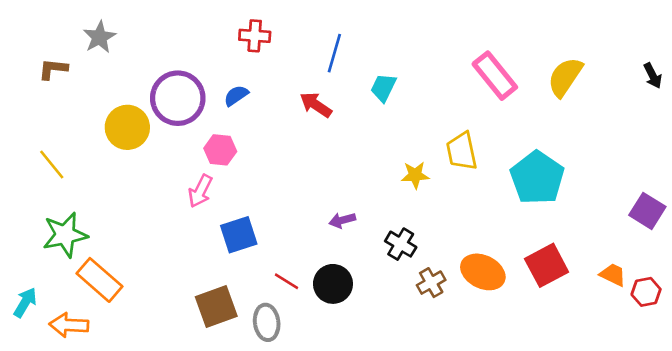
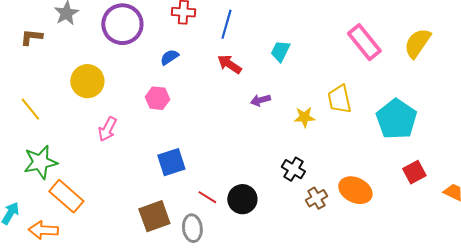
blue line: (334, 53) -> (226, 24), moved
purple circle: (178, 98) -> (122, 24), moved
pink arrow: (200, 191) -> (107, 129), moved
purple arrow: (342, 220) -> (260, 100), moved
red square: (547, 265) -> (414, 172), moved, size x0.7

